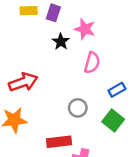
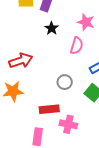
pink star: (85, 29) -> (86, 22), moved

